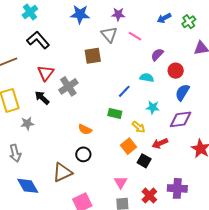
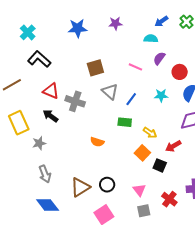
gray triangle: (109, 34) -> (110, 92), moved
pink line: (135, 36) -> (135, 67), moved
red triangle: (46, 73) -> (51, 91), turned -36
cyan semicircle: (147, 78) -> (151, 39), moved
gray cross: (68, 86) -> (75, 101), turned -30
cyan star: (153, 107) -> (161, 95), moved
gray arrow: (15, 153) -> (45, 174), moved
black circle: (83, 154) -> (107, 185), moved

